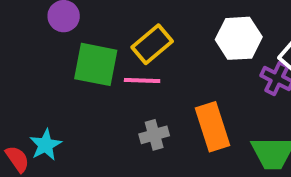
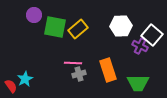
green square: (96, 64) -> (55, 27), moved
pink line: (142, 81) -> (73, 63), moved

